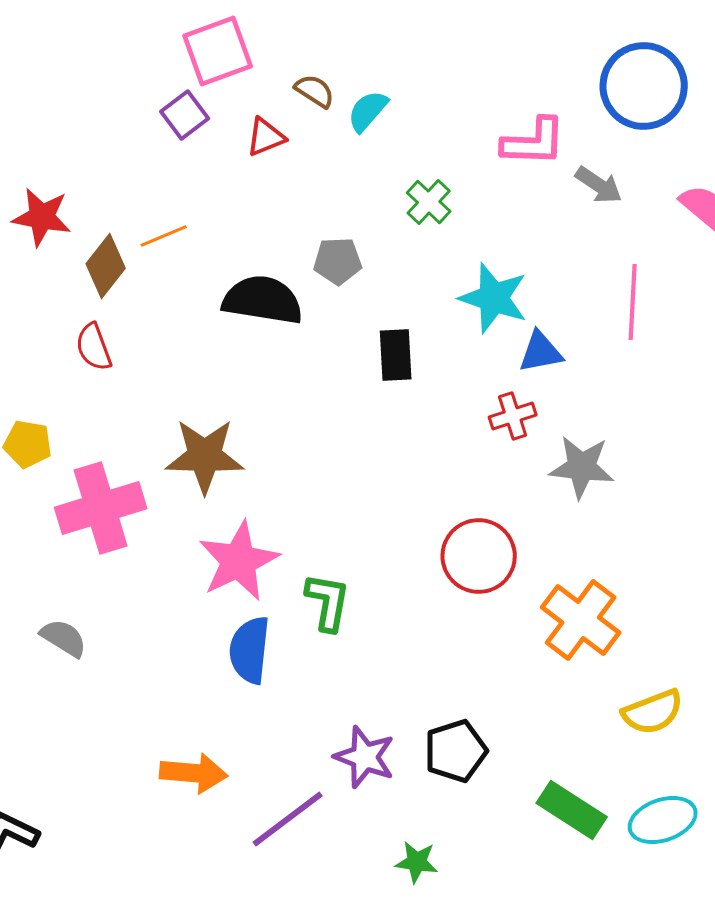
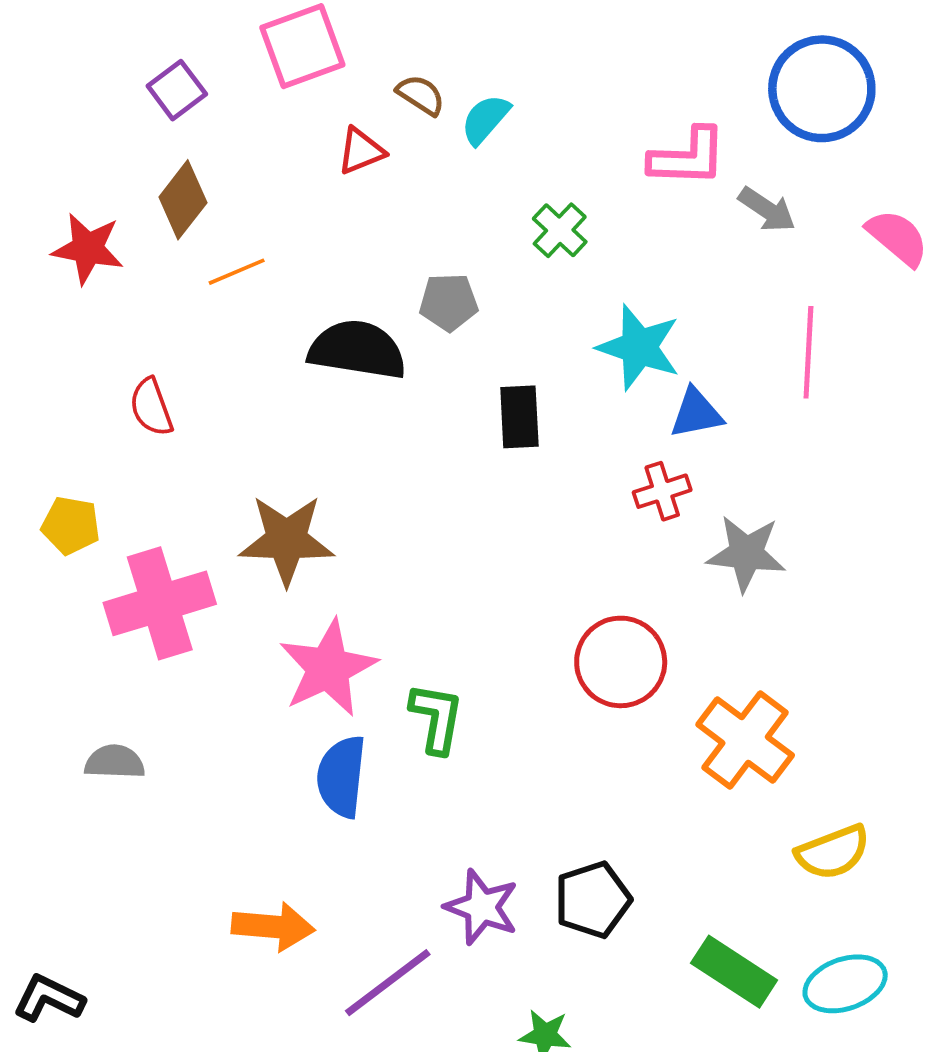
purple square: (185, 115) -> (177, 90), moved
brown diamond: (106, 266) -> (183, 200), moved
gray semicircle: (64, 638) -> (115, 762), turned -30

